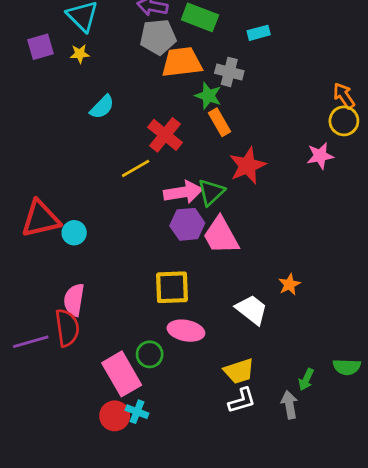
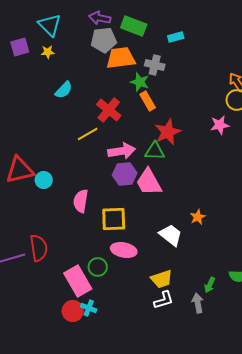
green triangle: (211, 192) -> (155, 151), moved, turned 45
pink semicircle: (74, 300) -> (81, 201), moved

